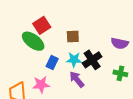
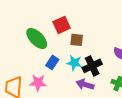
red square: (42, 25) -> (62, 25), moved
purple arrow: (77, 79) -> (85, 85), moved, turned -42

